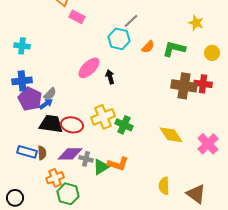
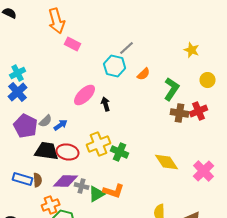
cyan cross: (22, 46) -> (18, 73), turned -35
green L-shape: (174, 49) -> (172, 89), moved, turned 110
blue cross: (22, 81) -> (18, 92), moved, turned -36
red cross: (203, 84) -> (199, 111), turned -30
brown cross: (184, 86) -> (180, 113), size x0.7
blue arrow: (46, 104) -> (61, 125), moved

